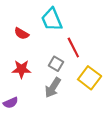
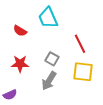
red line: (73, 48) -> (80, 44), moved
yellow square: (90, 78) -> (83, 72), turned -30

